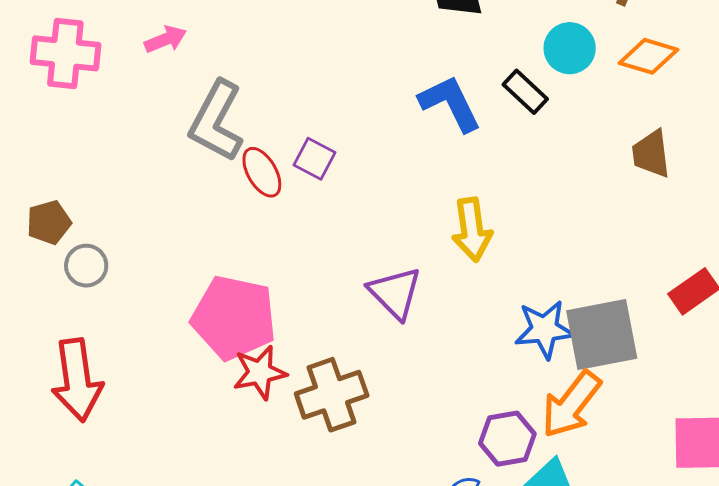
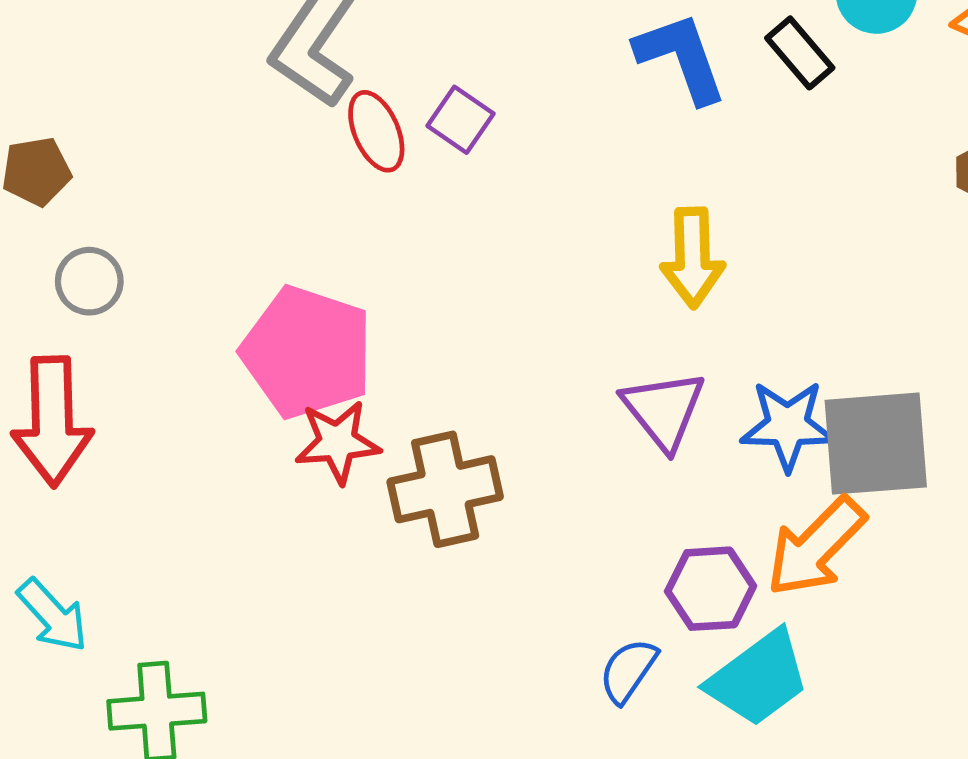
gray circle: (86, 266) -> (89, 281), moved
purple triangle: (395, 293) -> (664, 410), moved

